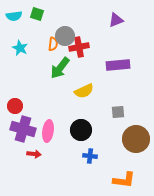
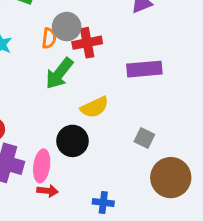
gray square: (118, 112) -> (144, 138), turned 32
black circle: (81, 130) -> (72, 141), moved
red arrow: (34, 154) -> (48, 191), moved

